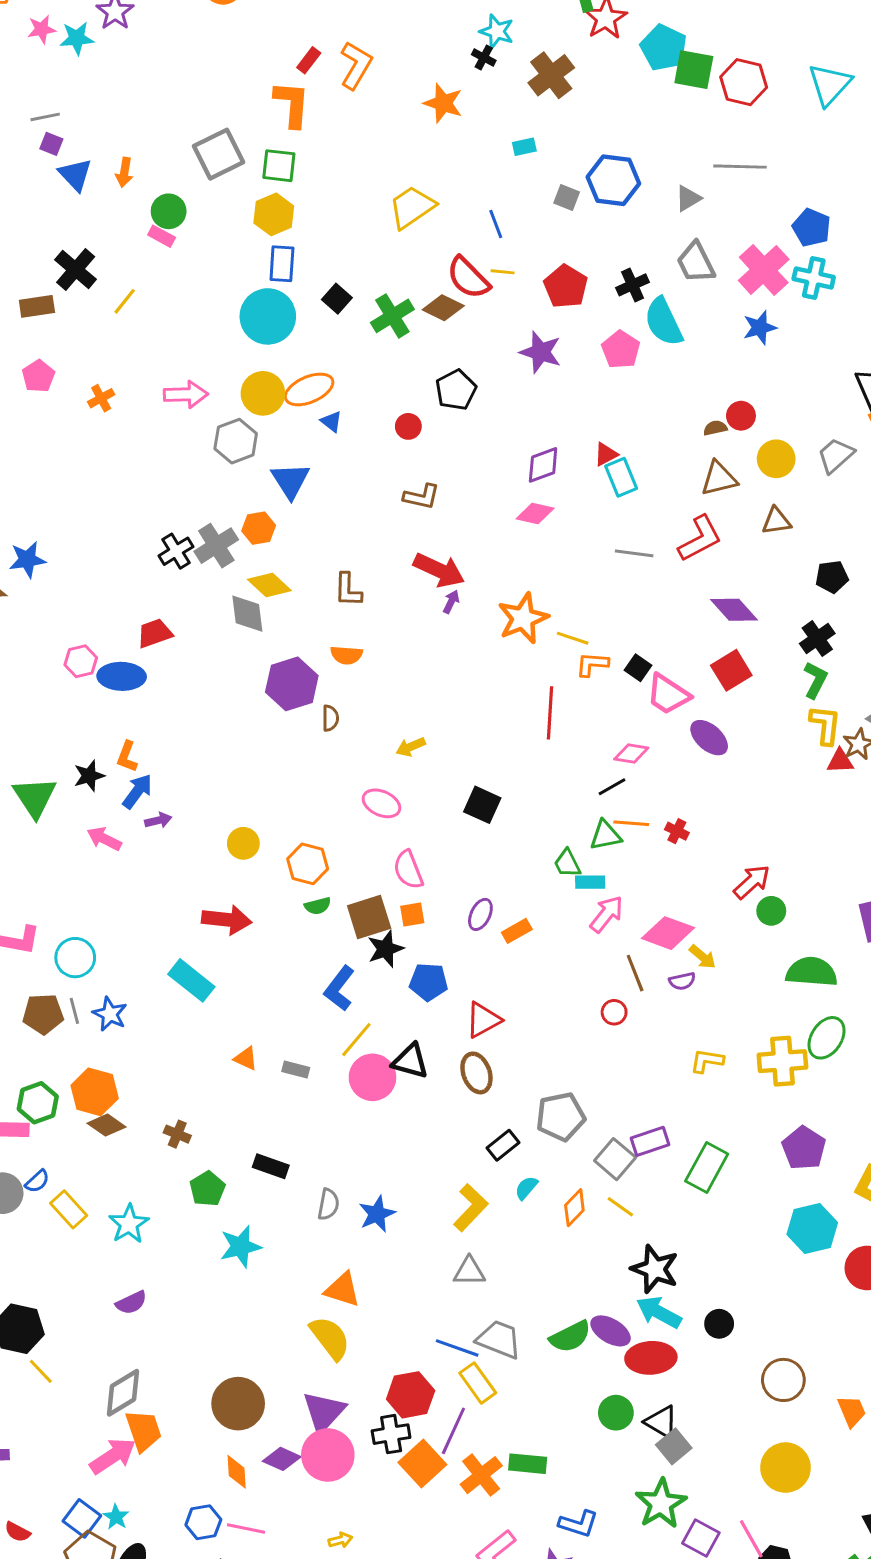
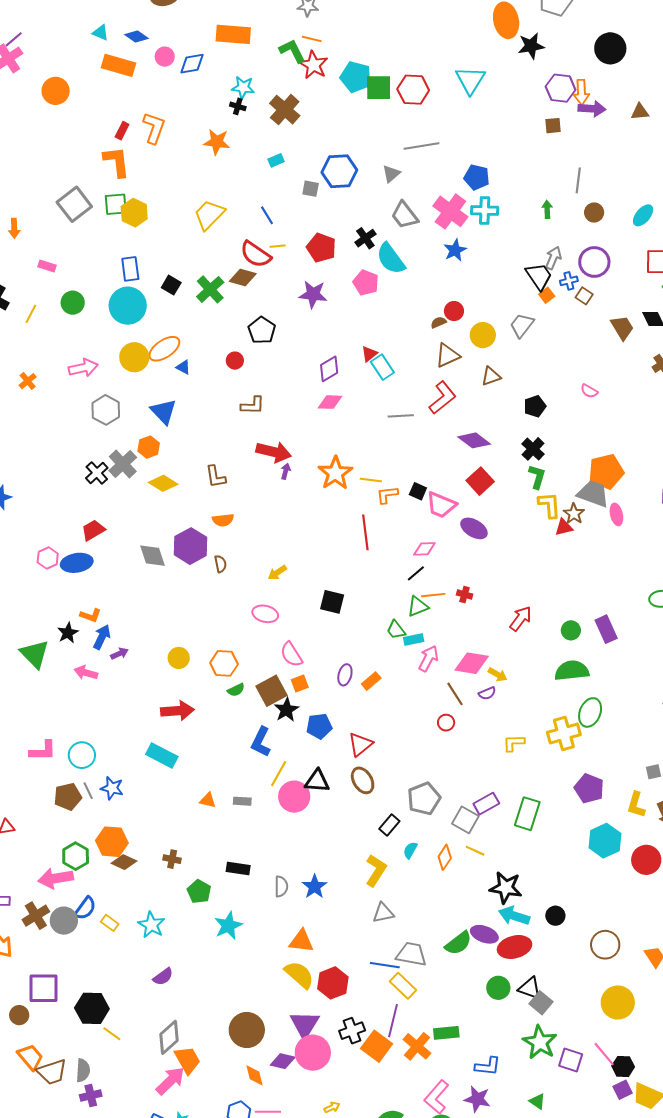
green circle: (169, 211) -> (73, 303), moved
yellow hexagon: (274, 214) -> (134, 213), moved
gray hexagon: (236, 441) -> (106, 410), moved
gray diamond: (247, 614) -> (152, 556), moved
orange L-shape: (127, 757) -> (91, 615), turned -80
green circle: (771, 911) -> (571, 630), moved
blue semicircle: (37, 1181) -> (85, 908), size x1.4
yellow rectangle: (69, 1209) -> (110, 923), size x0.7
red hexagon: (411, 1395) -> (333, 983), moved

